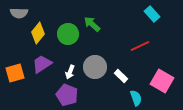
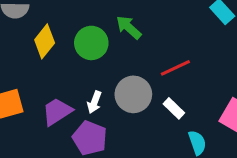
red line: (140, 46) -> (175, 68), moved
purple trapezoid: (42, 64) -> (57, 112), moved

